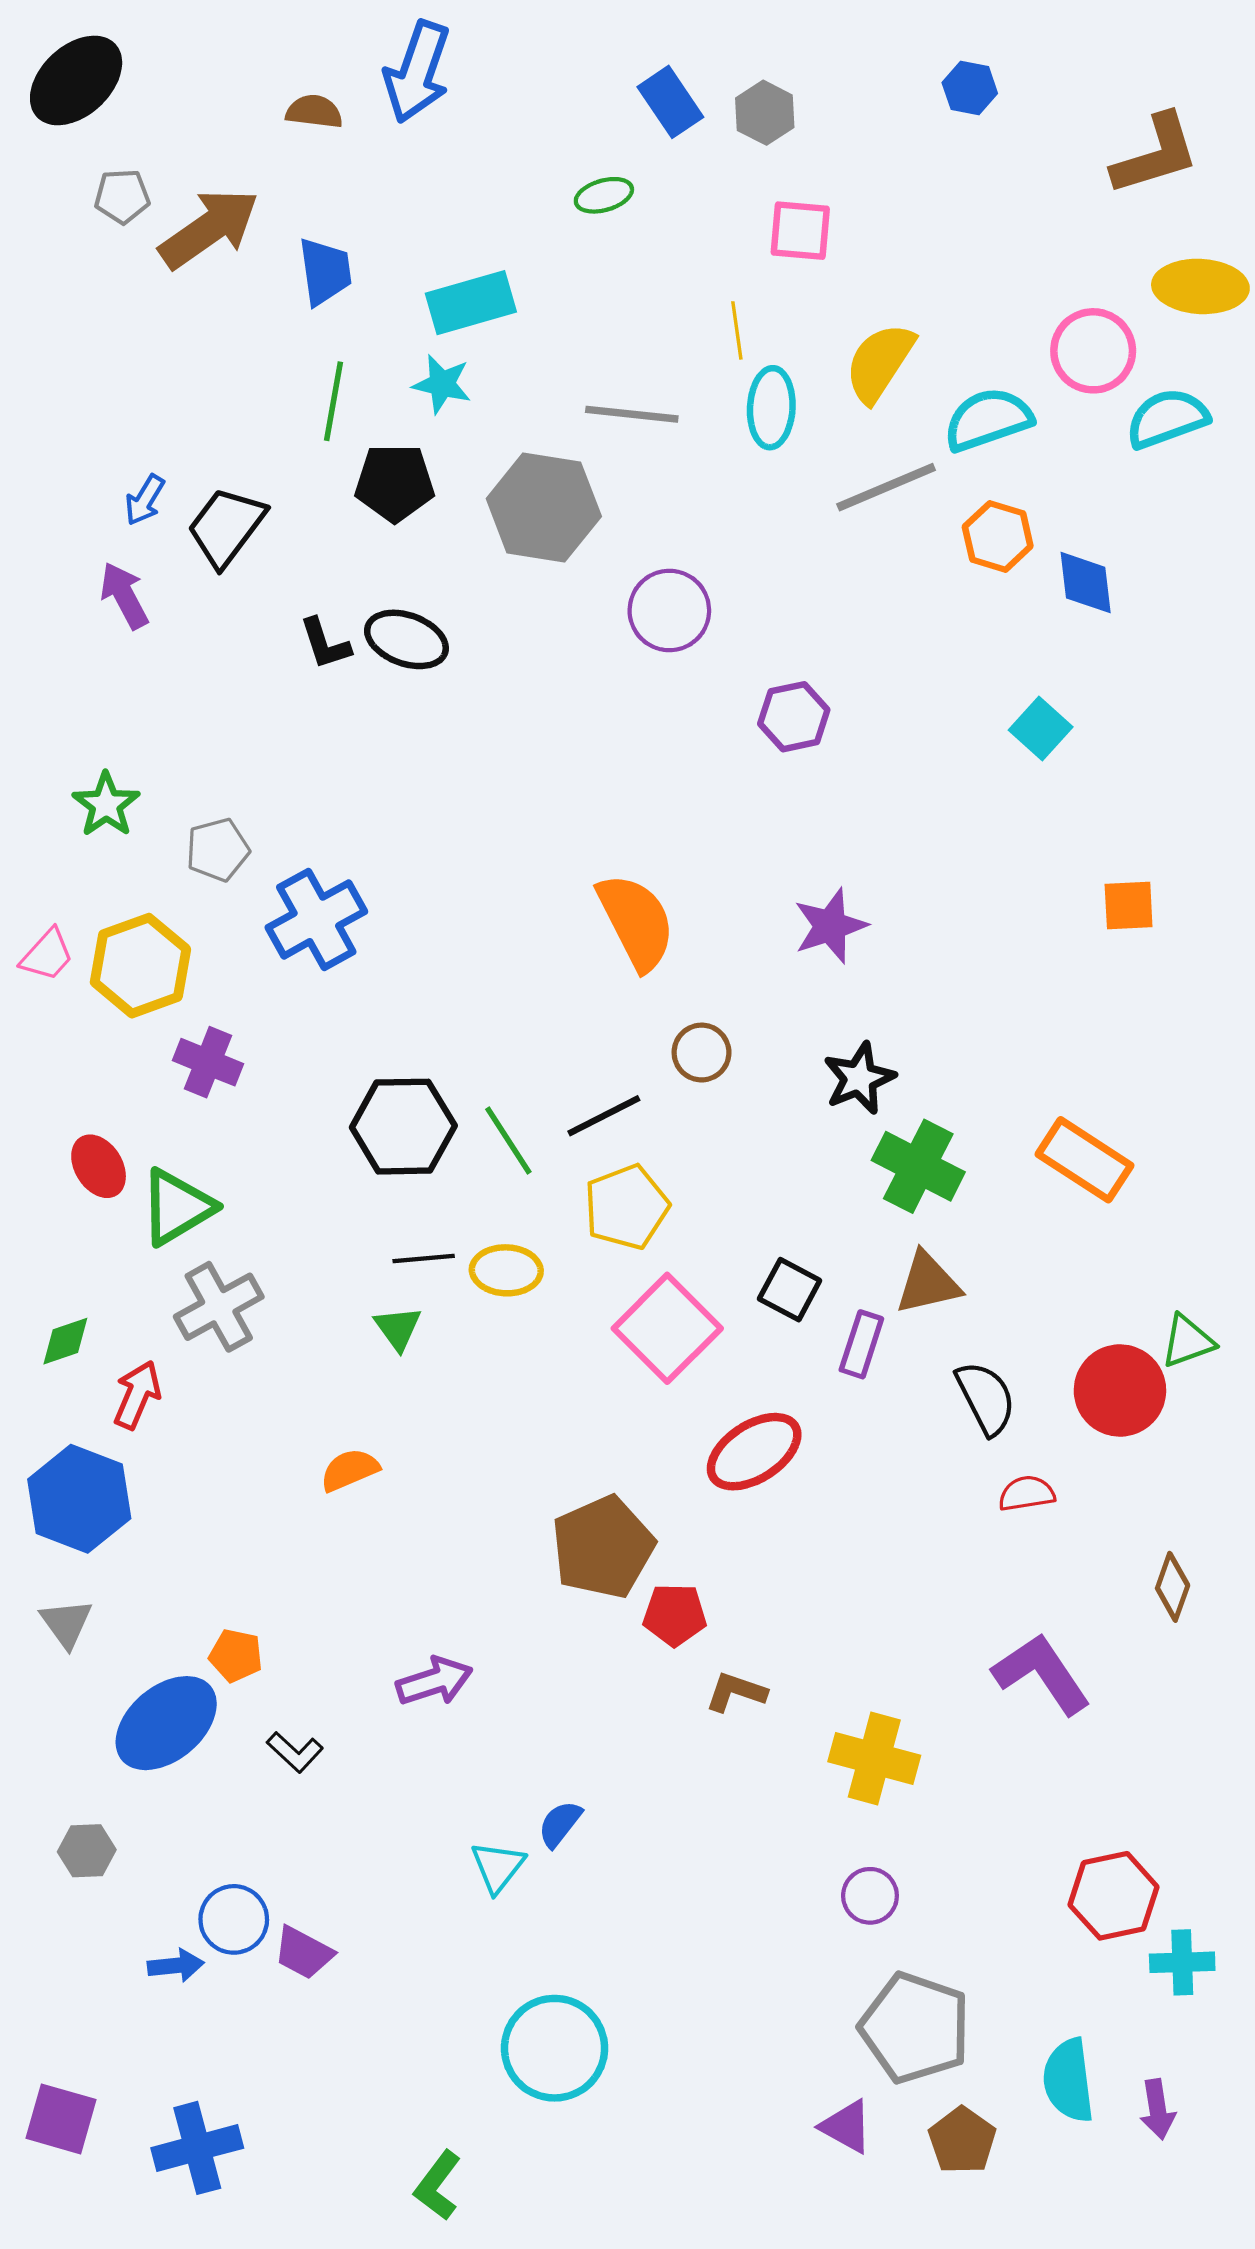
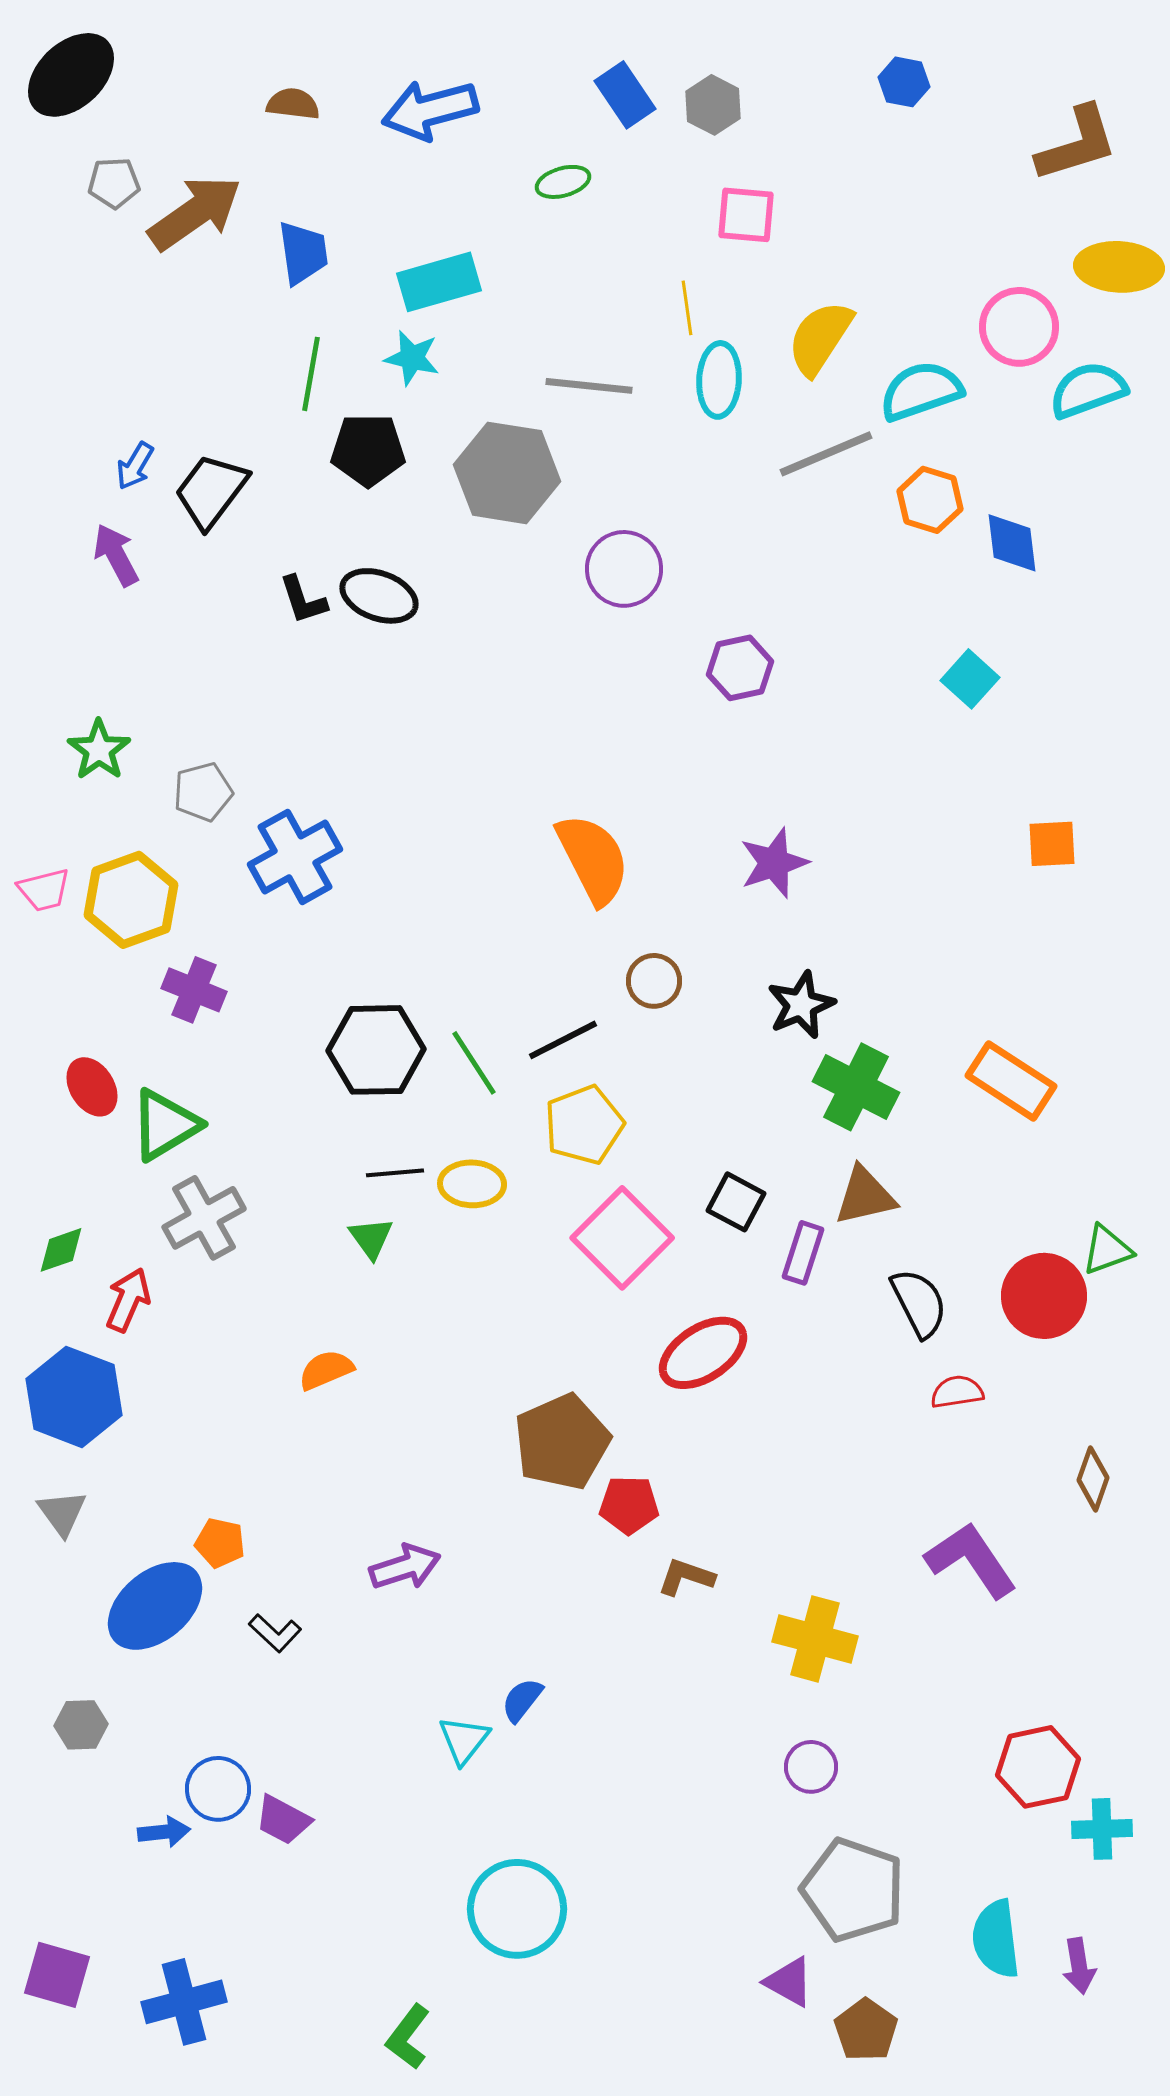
blue arrow: (417, 72) -> (430, 110), moved, turned 56
pink trapezoid: (47, 955) -> (44, 890), turned 34
brown pentagon: (962, 2140) -> (866, 2030), moved

